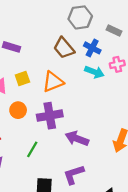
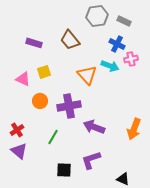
gray rectangle: (114, 31) -> (124, 21), moved
brown trapezoid: (64, 48) -> (70, 40), moved
blue cross: (92, 48) -> (117, 44), moved
orange triangle: (53, 82) -> (87, 75), moved, turned -50

